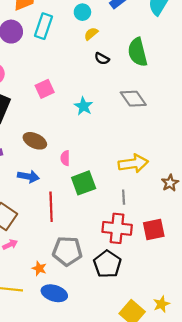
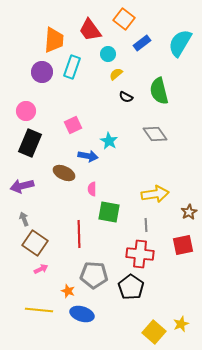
blue arrow: (28, 176) -> (88, 156), moved
green square: (84, 183) -> (109, 212), turned 30
red square: (154, 229) -> (183, 245), moved

